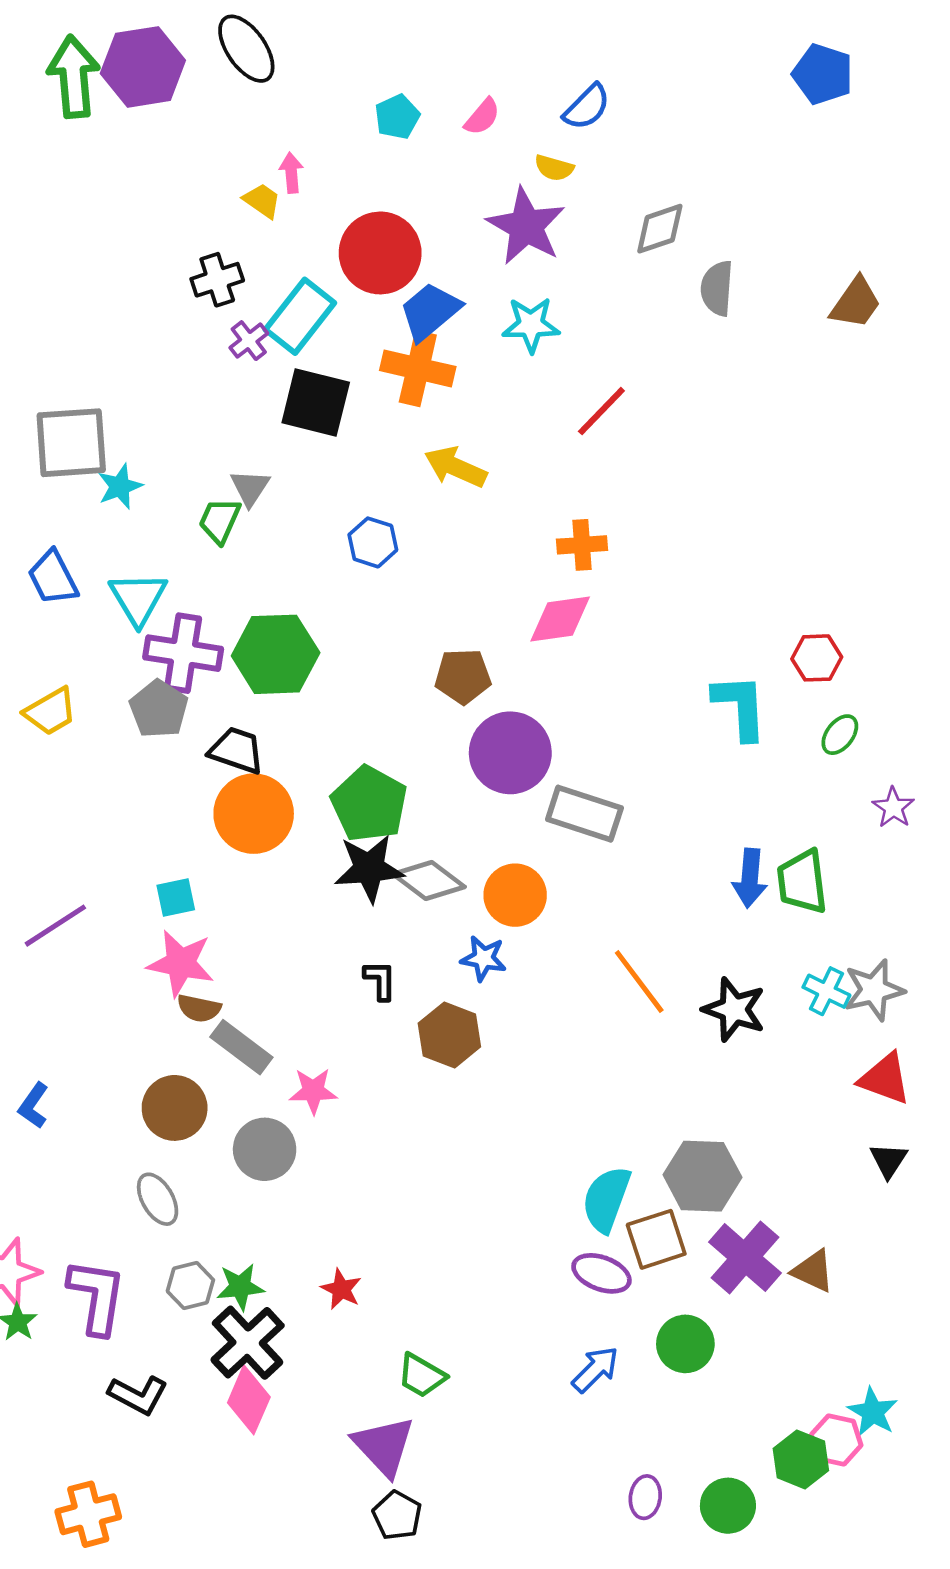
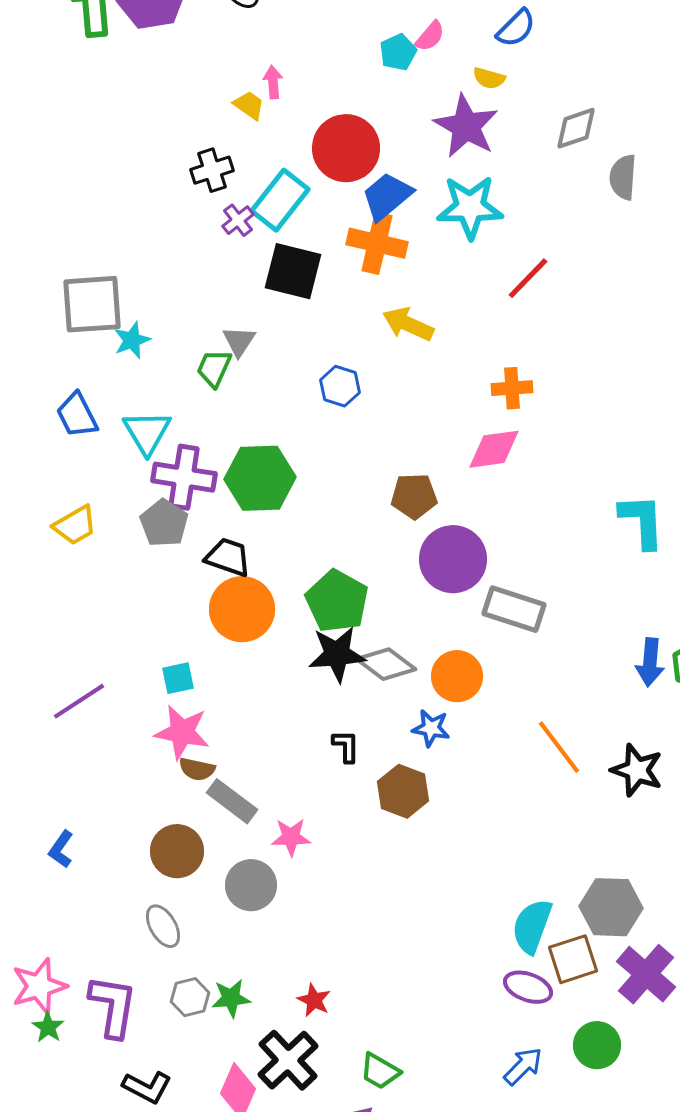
cyan pentagon: (397, 117) -> (398, 52), moved
cyan star: (531, 325) -> (470, 207), size x1.4
black cross: (248, 1343) -> (288, 1060), moved

